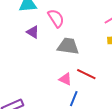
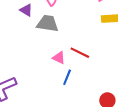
gray trapezoid: (68, 46) -> (48, 23), moved

